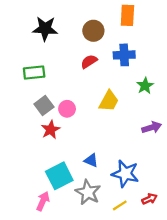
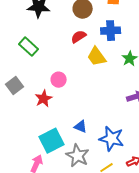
green rectangle: (34, 73) -> (29, 47), turned 48
yellow trapezoid: (109, 101) -> (97, 57), moved, turned 115
gray square: (44, 105) -> (15, 86), moved

